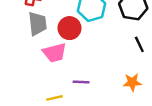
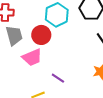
purple line: (81, 82) -> (58, 78), turned 40

